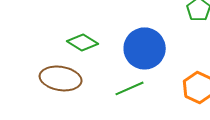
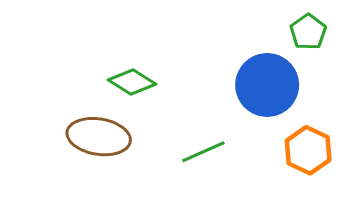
blue circle: (145, 48) -> (267, 85), moved

